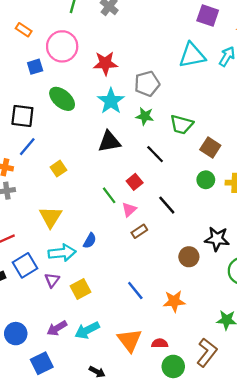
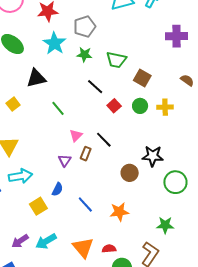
black triangle: (109, 142) -> (36, 78), moved
red square: (135, 182) -> (114, 106), moved
green line: (109, 195) -> (58, 108), moved
black line: (167, 205) -> (104, 140), moved
brown rectangle: (139, 231) -> (86, 154), turned -32
blue semicircle: (90, 241) -> (57, 189), moved
purple triangle: (52, 280) -> (65, 160), moved

